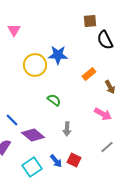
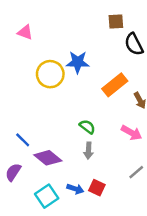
pink triangle: (14, 30) -> (25, 32), turned -40
orange rectangle: (89, 74) -> (115, 85), size x1.5
green semicircle: (54, 100) -> (87, 127), moved
blue arrow: (56, 161) -> (75, 189), turned -32

